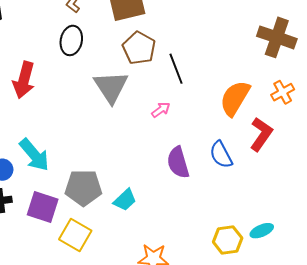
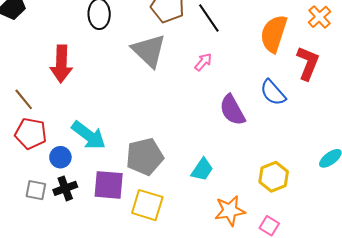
cyan trapezoid: (125, 200) -> (202, 170), moved
yellow hexagon: (228, 240) -> (274, 177), moved

